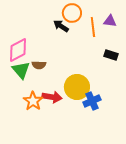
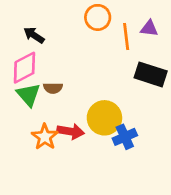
black arrow: (61, 26) -> (34, 35), moved
black rectangle: (111, 55) -> (151, 74), size x1.6

